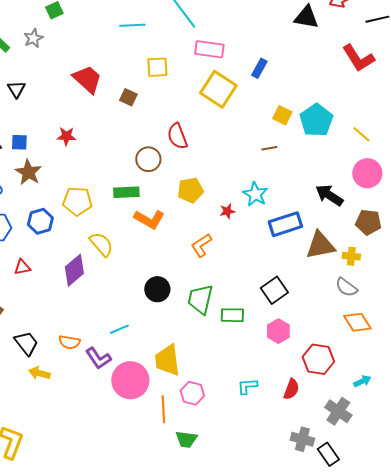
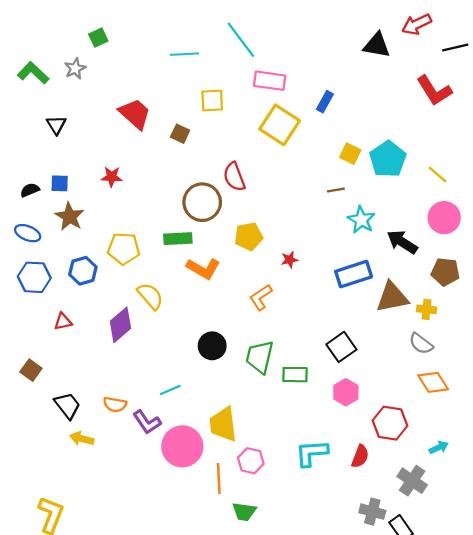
brown circle: (148, 159) -> (202, 202), size x1.4
cyan star: (255, 194) -> (361, 220), moved
cyan L-shape: (247, 386) -> (312, 453), size x1.5

